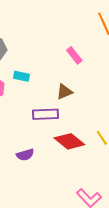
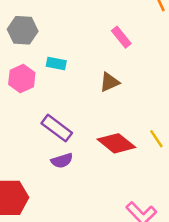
purple rectangle: (45, 114) -> (57, 128), moved, turned 40

